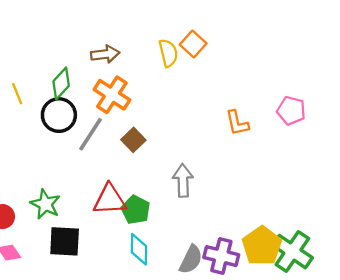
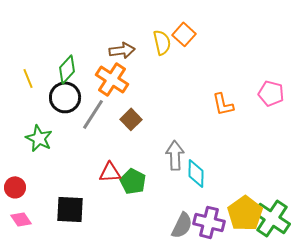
brown arrow: (105, 54) -> (122, 50), moved
red triangle: (110, 200) -> (110, 172), size x0.7
green star: (45, 204) -> (39, 138), moved
cyan diamond: (139, 249) -> (196, 173), moved

